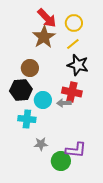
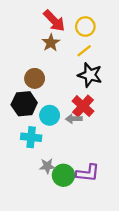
brown star: (44, 37) -> (51, 43), size x0.7
red cross: (72, 92) -> (83, 106), turned 30
green circle: (61, 161) -> (63, 175), moved

